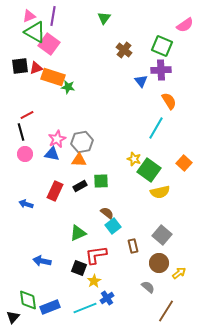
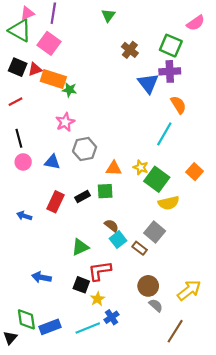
green triangle: (35, 32) -> (20, 30), moved
black square: (20, 66) -> (18, 67), turned 30
blue triangle: (141, 81) -> (148, 83), size x1.5
red line: (27, 115) -> (16, 102), moved
pink star: (57, 139) -> (65, 122), moved
orange triangle: (79, 160) -> (114, 168), moved
gray square: (162, 235) -> (155, 232), moved
brown rectangle: (133, 246) -> (140, 248), moved, turned -40
brown circle: (159, 263) -> (148, 286), moved
yellow arrow: (179, 273) -> (189, 290), size x1.6

